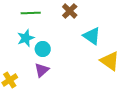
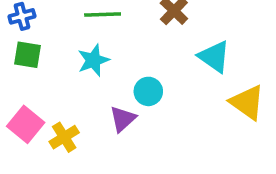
cyan circle: (43, 49) -> (148, 91), moved

